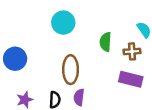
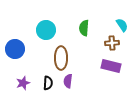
cyan circle: (63, 23) -> (46, 30), moved
green semicircle: (105, 42) -> (84, 28), moved

